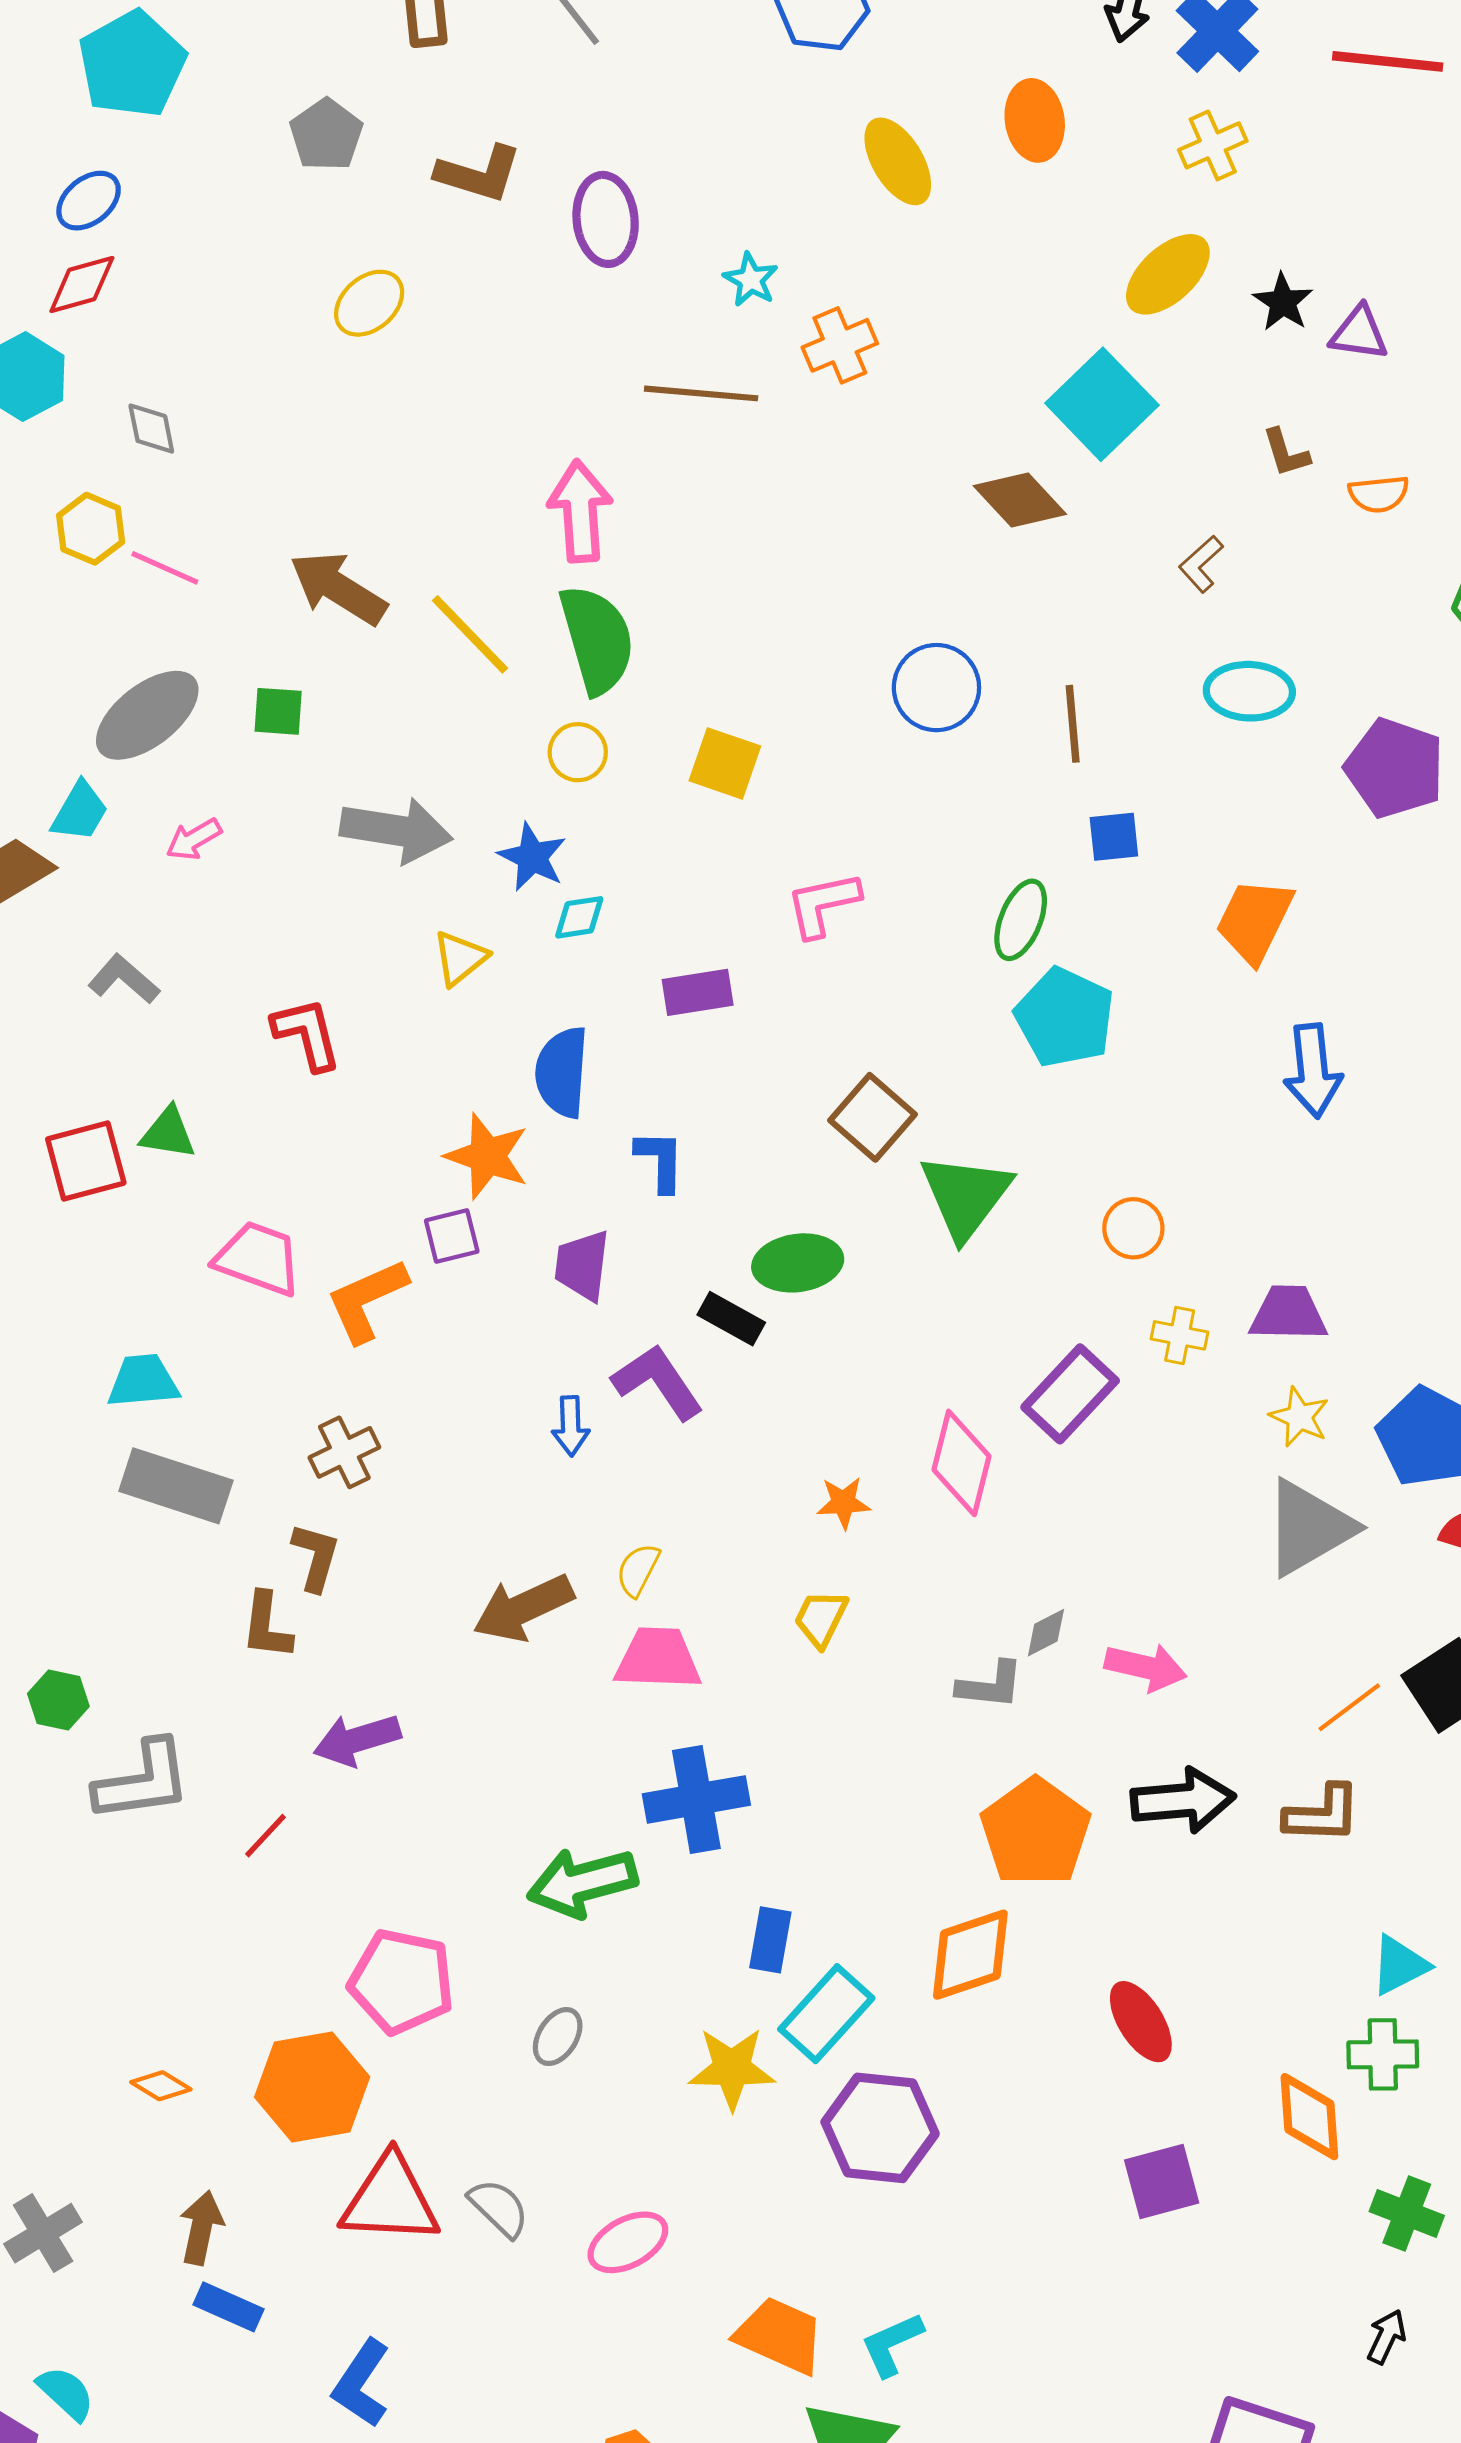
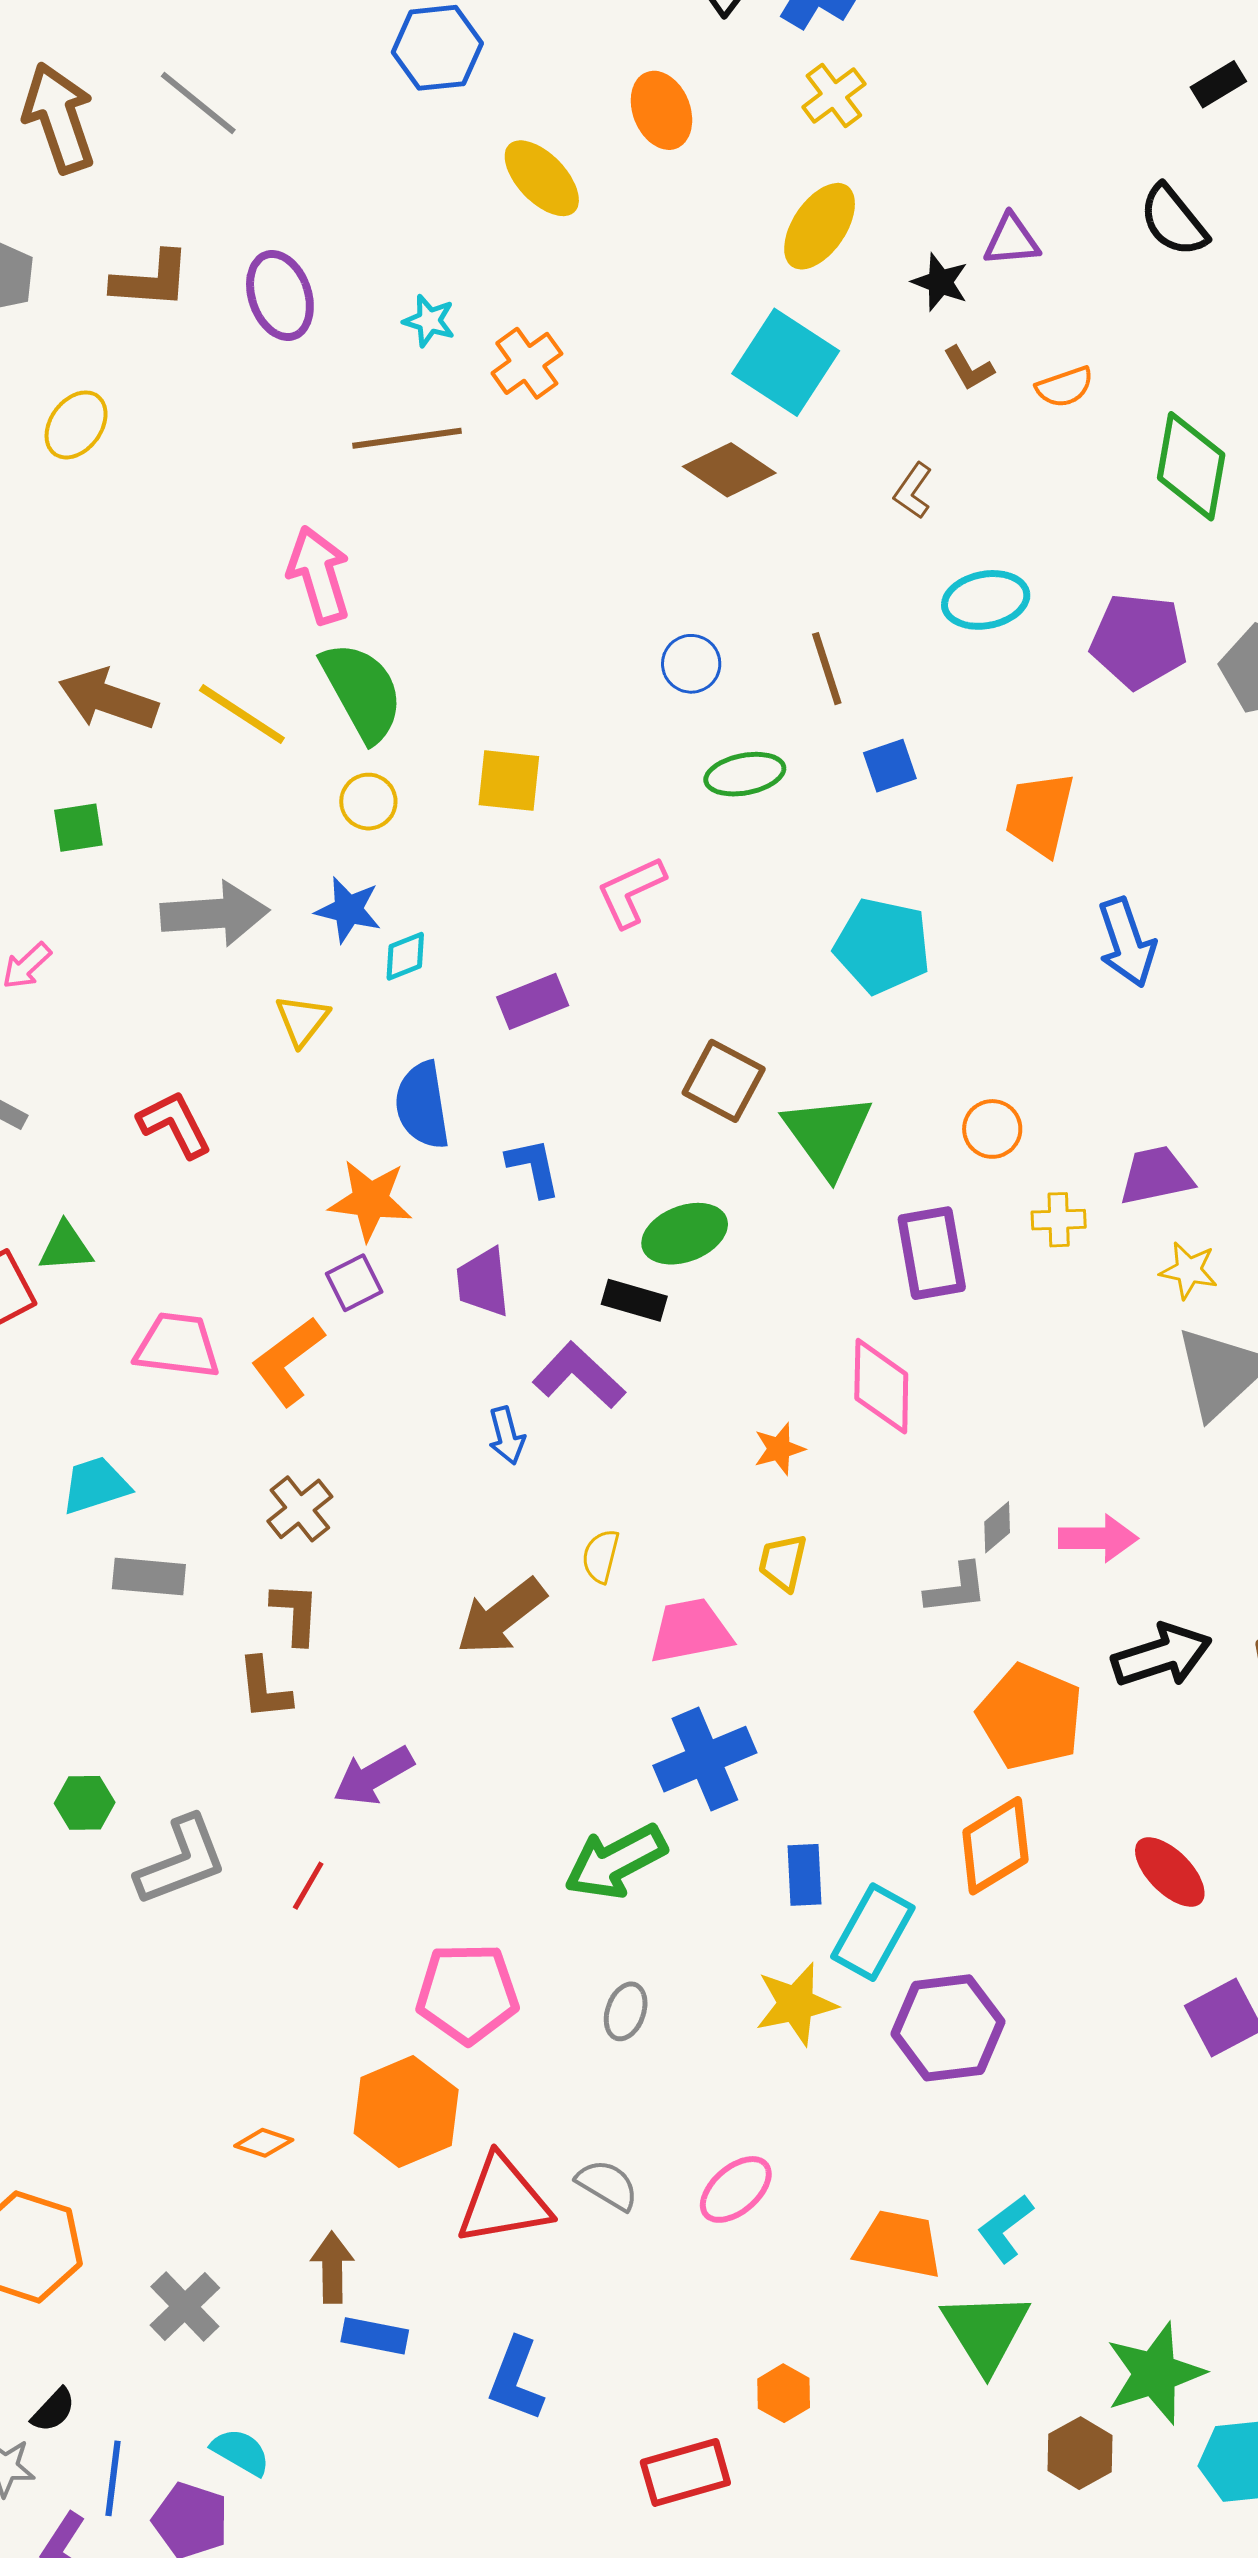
black star: (1283, 302) -> (940, 282), moved
blue circle: (936, 688) -> (691, 664), size x0.7
green ellipse: (1021, 920) -> (745, 774), moved, turned 70
purple rectangle: (1070, 1394) -> (932, 1253), moved, turned -40
gray rectangle: (176, 1486) -> (149, 1577), size x0.7
pink trapezoid: (658, 1659) -> (690, 1631), moved

